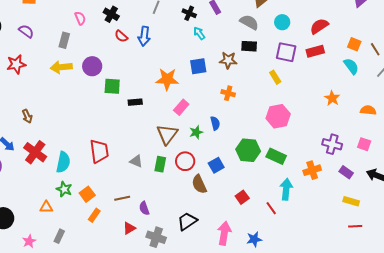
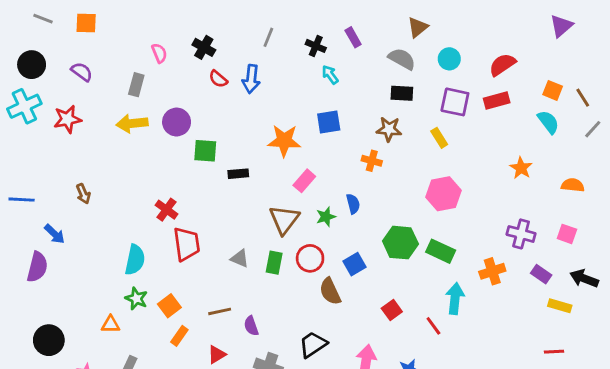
brown star: (228, 60) -> (389, 129), moved
red cross: (35, 152) -> (166, 210), moved, size x0.7
yellow rectangle: (351, 201) -> (560, 306), moved
red triangle: (129, 228) -> (217, 355), moved

